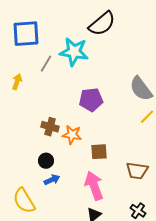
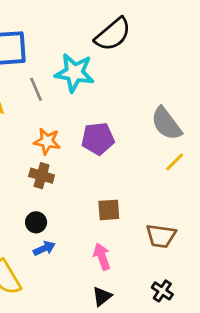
gray line: (46, 64) -> (36, 89), turned -54
orange star: (72, 135) -> (47, 141), moved
pink arrow: (94, 186) -> (102, 257), size x0.7

